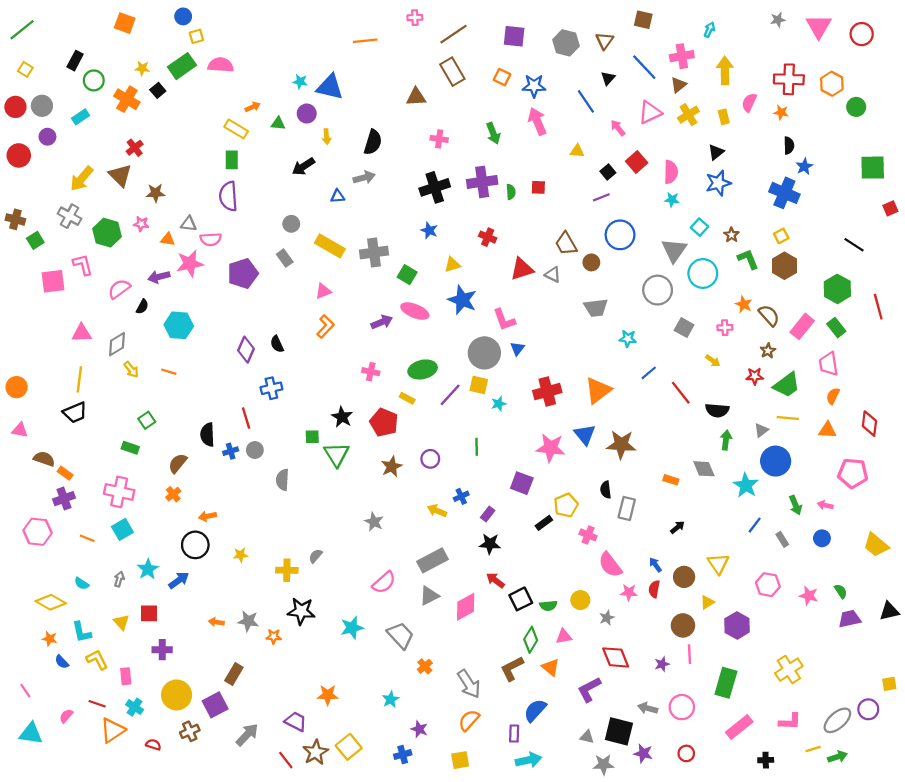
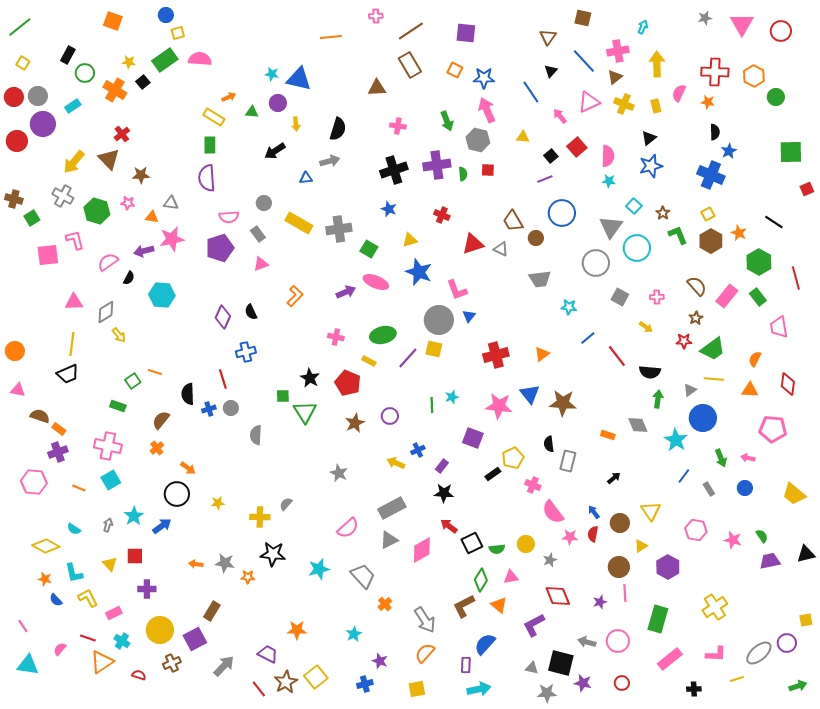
gray hexagon: (566, 43) -> (478, 140), moved
yellow cross: (688, 115) -> (624, 104), turned -36
purple circle: (47, 137) -> (43, 124), size x1.6
pink semicircle: (211, 239) -> (229, 217), moved
pink triangle: (323, 291) -> (261, 264), moved
orange star: (744, 304) -> (739, 233), moved
pink trapezoid: (829, 364) -> (779, 327), moved
orange line: (169, 372) -> (155, 372), moved
orange triangle: (598, 390) -> (542, 354), size x0.6
cyan star: (499, 404) -> (452, 397), moved
orange arrow: (207, 516) -> (188, 468), turned -133
pink rectangle: (126, 676) -> (114, 613), turned 70
green arrow: (837, 757) -> (798, 686), moved

